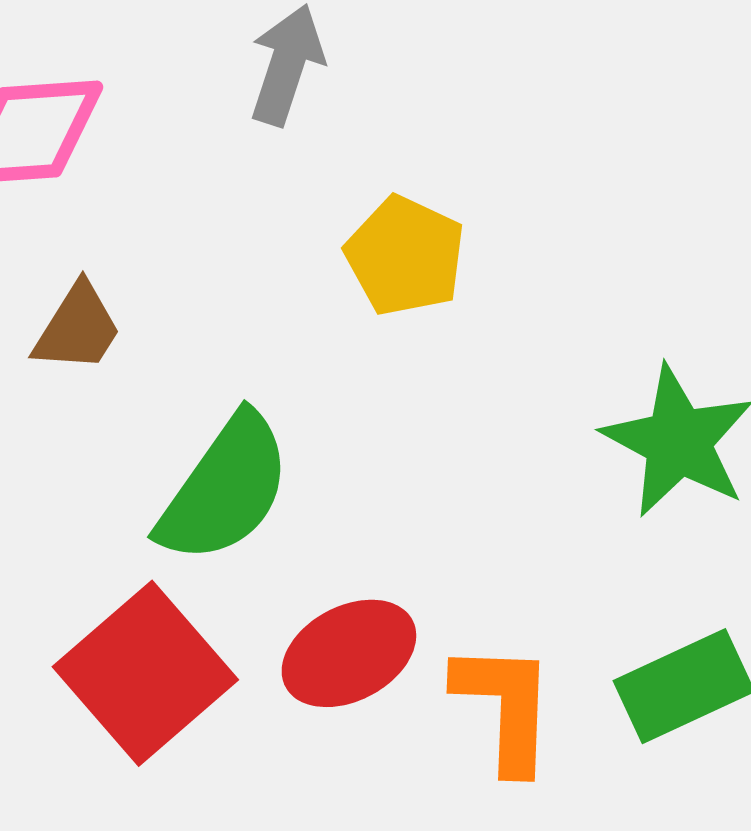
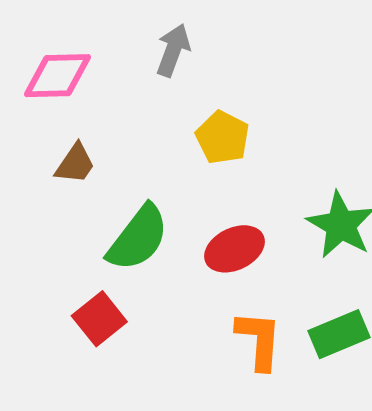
red ellipse: (349, 653) -> (234, 249), moved
red square: (145, 673) -> (99, 319), size x0.7

